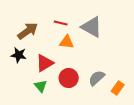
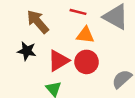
brown arrow: (28, 31) -> (38, 22), turned -95
red circle: (69, 78) -> (87, 62), moved

